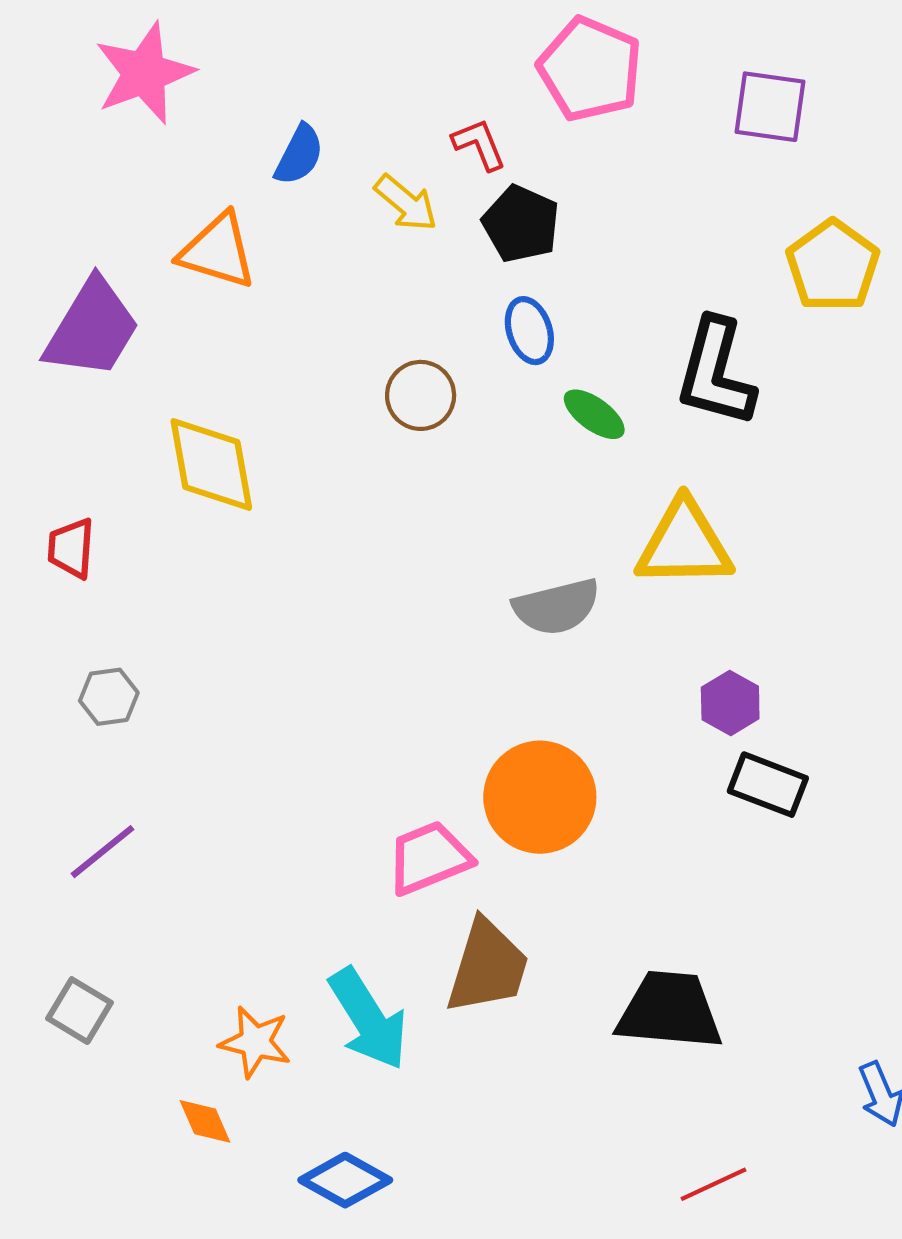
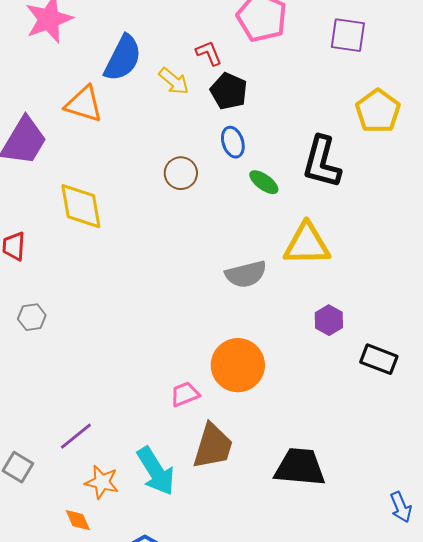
blue semicircle: (299, 155) -> (123, 58), size x1.6
black rectangle: (768, 785) -> (379, 359), moved
purple line: (103, 852) -> (76, 436), moved
pink trapezoid: (429, 858) -> (185, 394), size x0.7

